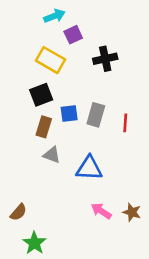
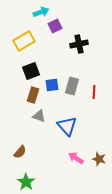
yellow rectangle: (50, 60) -> (24, 41), moved, turned -60
blue triangle: (89, 168) -> (67, 126), turned 45
brown semicircle: (18, 212) -> (20, 152), moved

